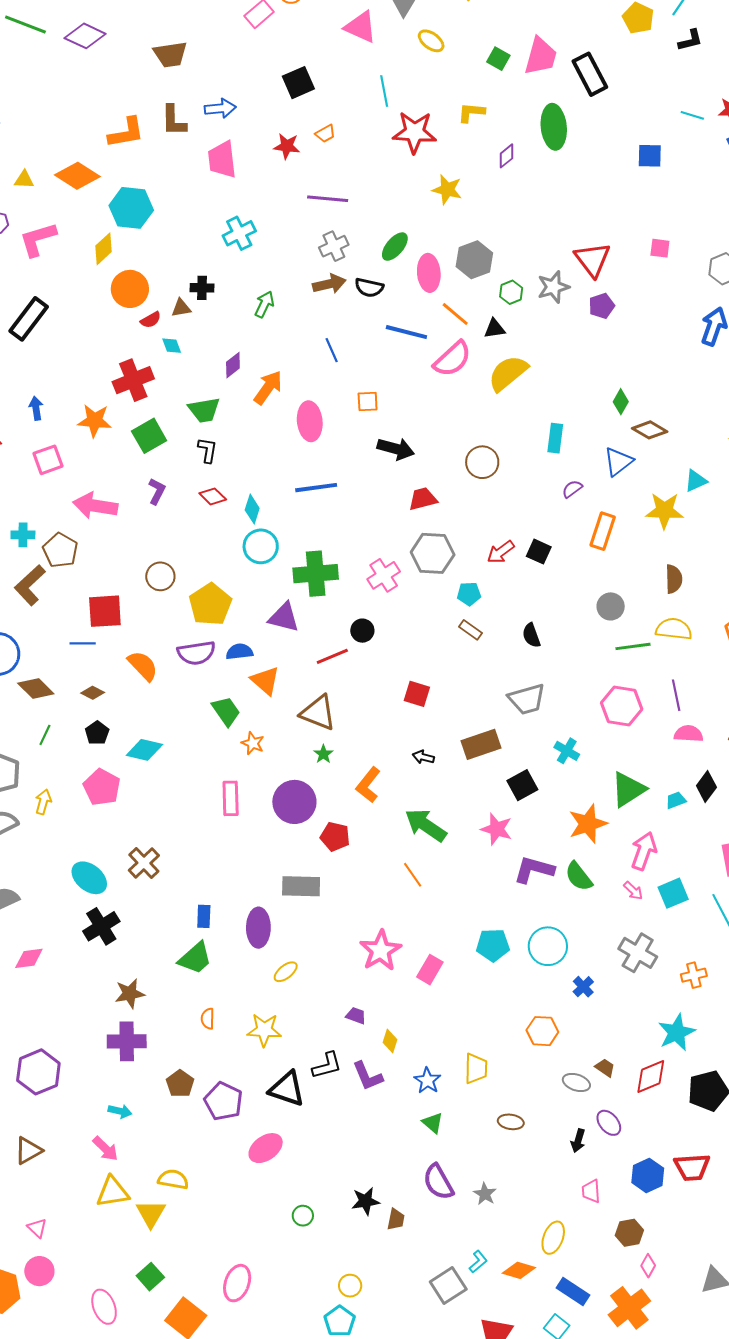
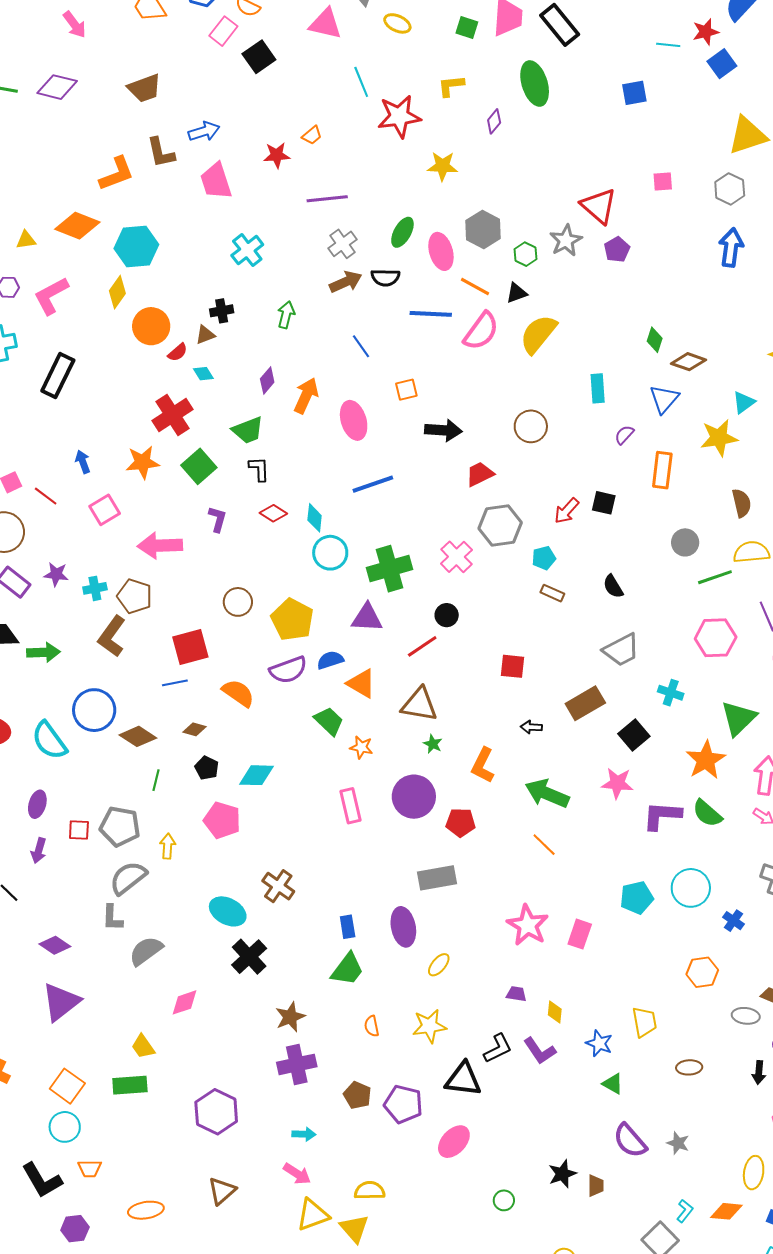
black square: (298, 83) -> (259, 57), moved

